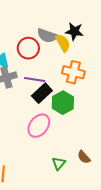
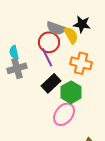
red circle: (28, 48) -> (49, 42), moved
purple line: (35, 80) -> (47, 57), moved, turned 54
pink ellipse: (39, 126) -> (64, 114), moved

